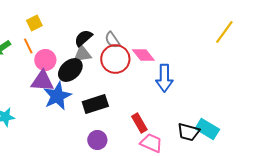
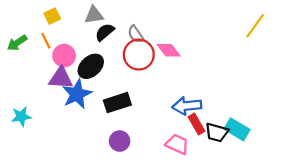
gray triangle: (82, 54) -> (94, 15), moved
blue arrow: (164, 78) -> (187, 106), moved, turned 84
red rectangle: (139, 123) -> (196, 124), moved

